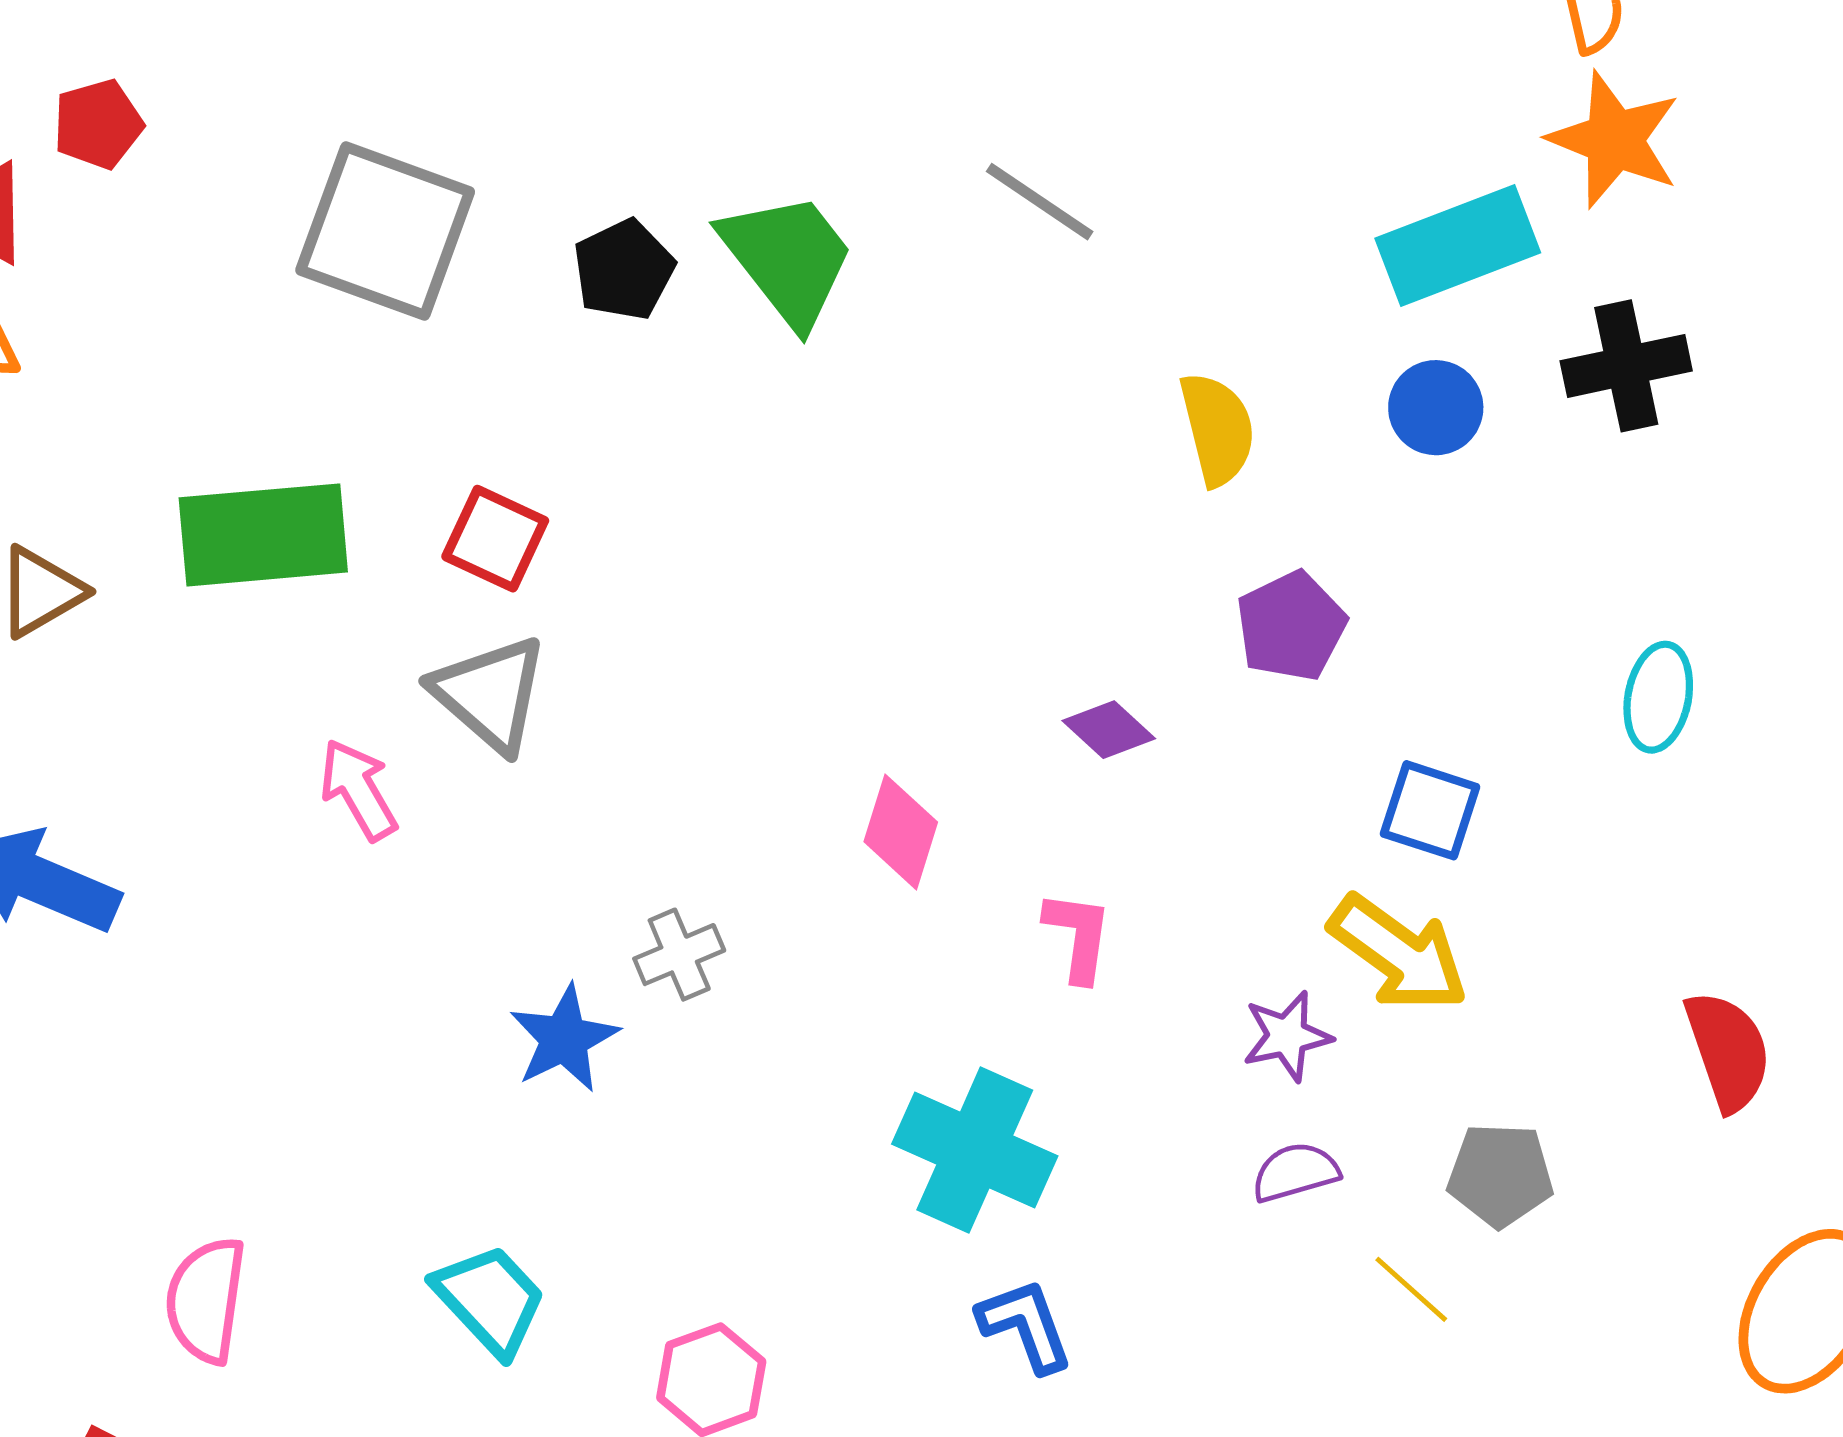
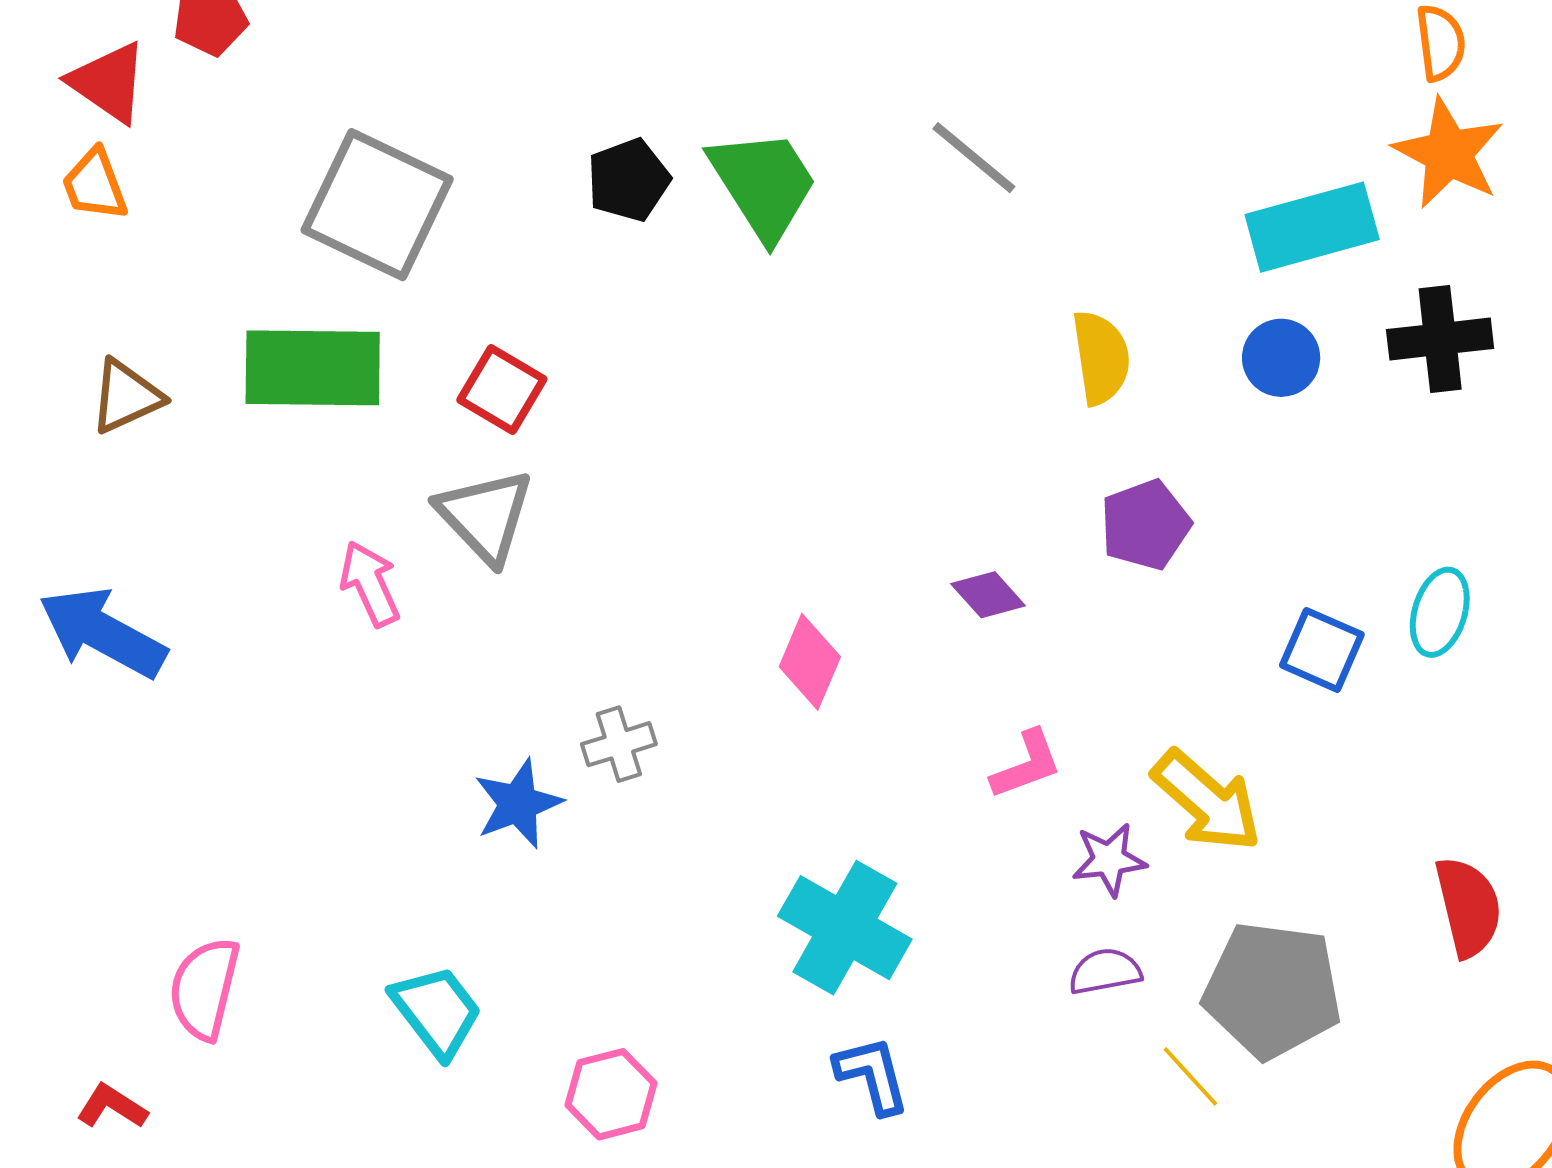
gray square: (385, 231) -> (377, 205), moved
blue square: (1430, 810) -> (1322, 650), moved
pink L-shape: (1078, 936) -> (1026, 765), moved, turned 56
gray pentagon: (1500, 1175) -> (1272, 990), size x1.6

